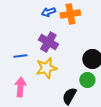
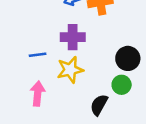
purple cross: (48, 42) -> (73, 37), turned -30

